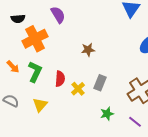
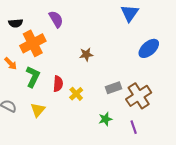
orange arrow: (13, 67) -> (11, 64), moved
gray rectangle: (100, 83) -> (113, 88), moved, turned 49
purple line: (135, 122) -> (134, 127), turned 32

